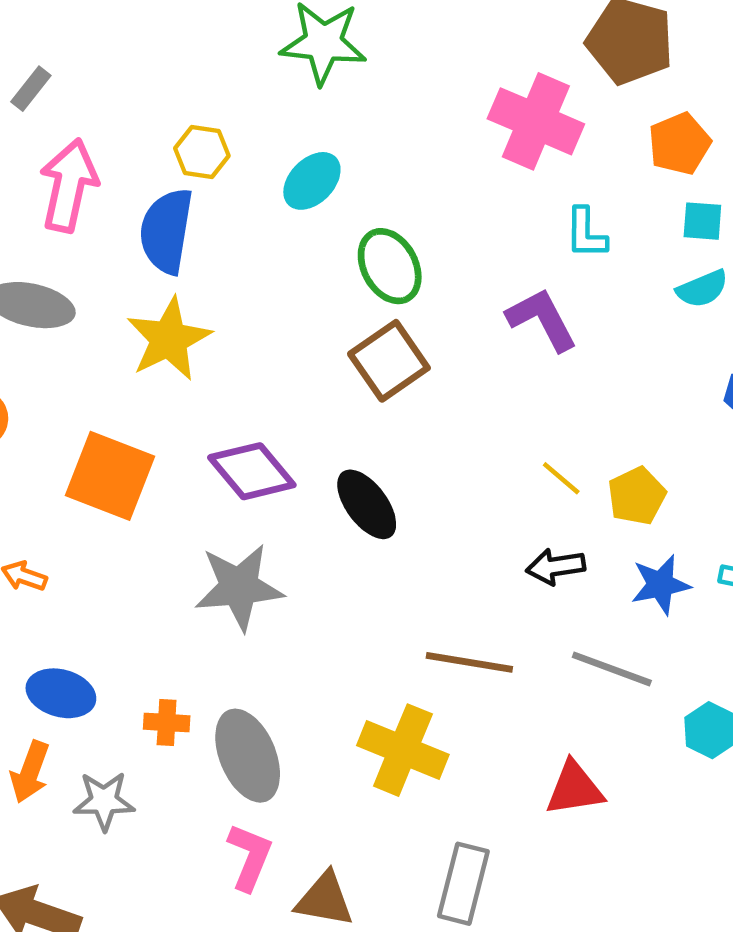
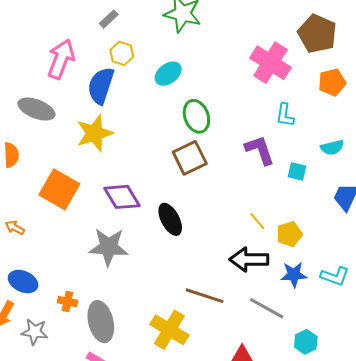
gray rectangle: (31, 89) -> (109, 19), moved
cyan square: (702, 221) -> (297, 171), moved
black arrow: (556, 567) -> (249, 260), size x1.5

